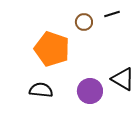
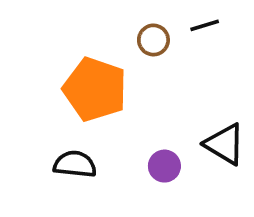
purple circle: (90, 91) -> (164, 166), size x0.7

